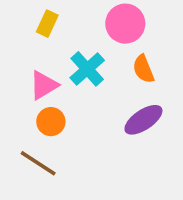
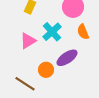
purple ellipse: (143, 120) -> (67, 58), moved
orange circle: (51, 122) -> (46, 70), moved

